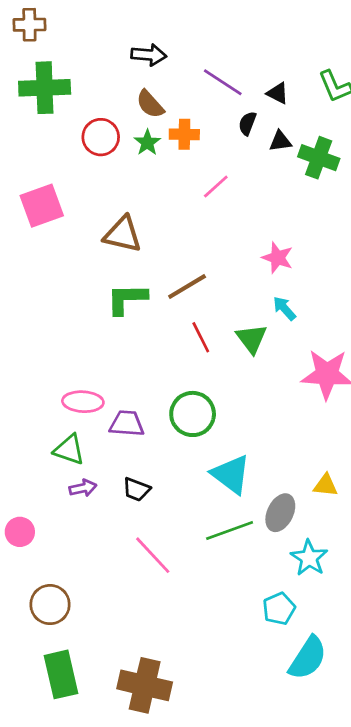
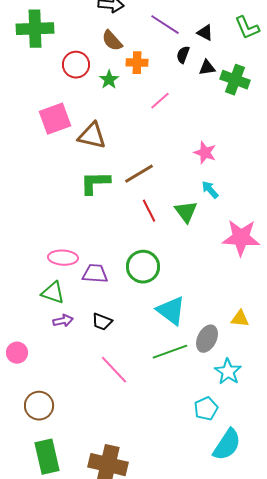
green star: (147, 143) -> (109, 80), moved
pink square: (42, 206) -> (55, 119), moved

